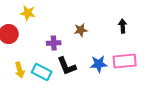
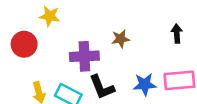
purple cross: (54, 43) -> (84, 56), size x1.5

